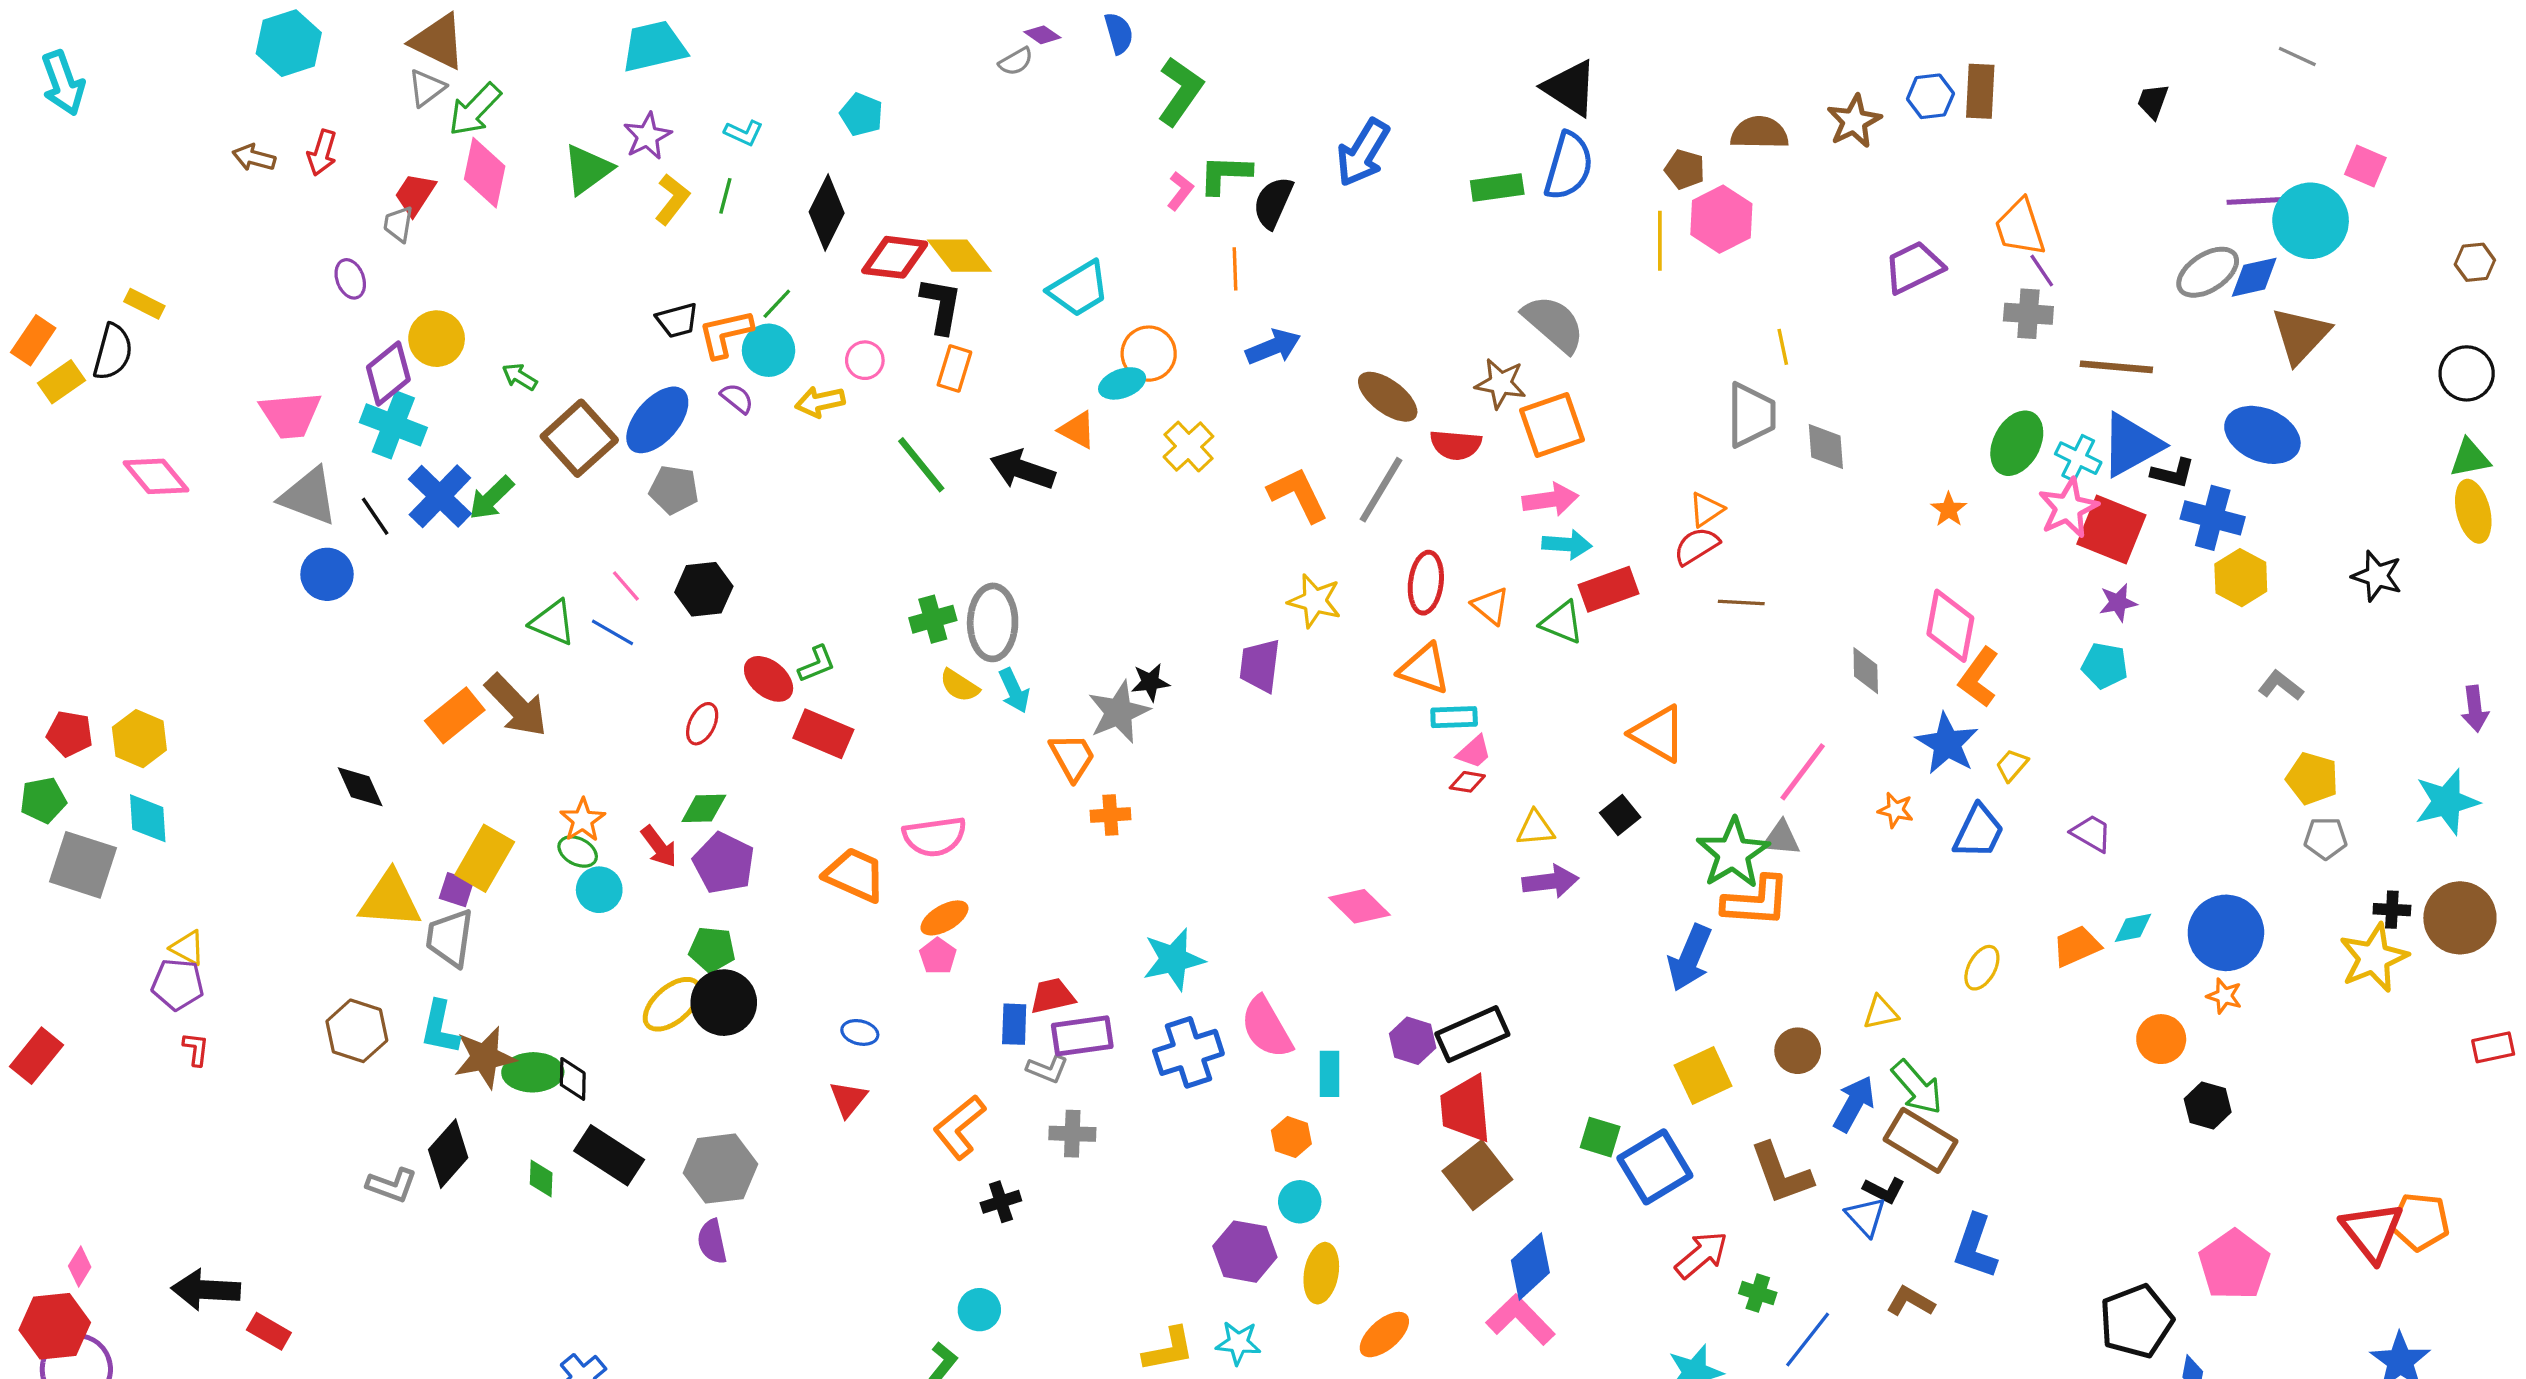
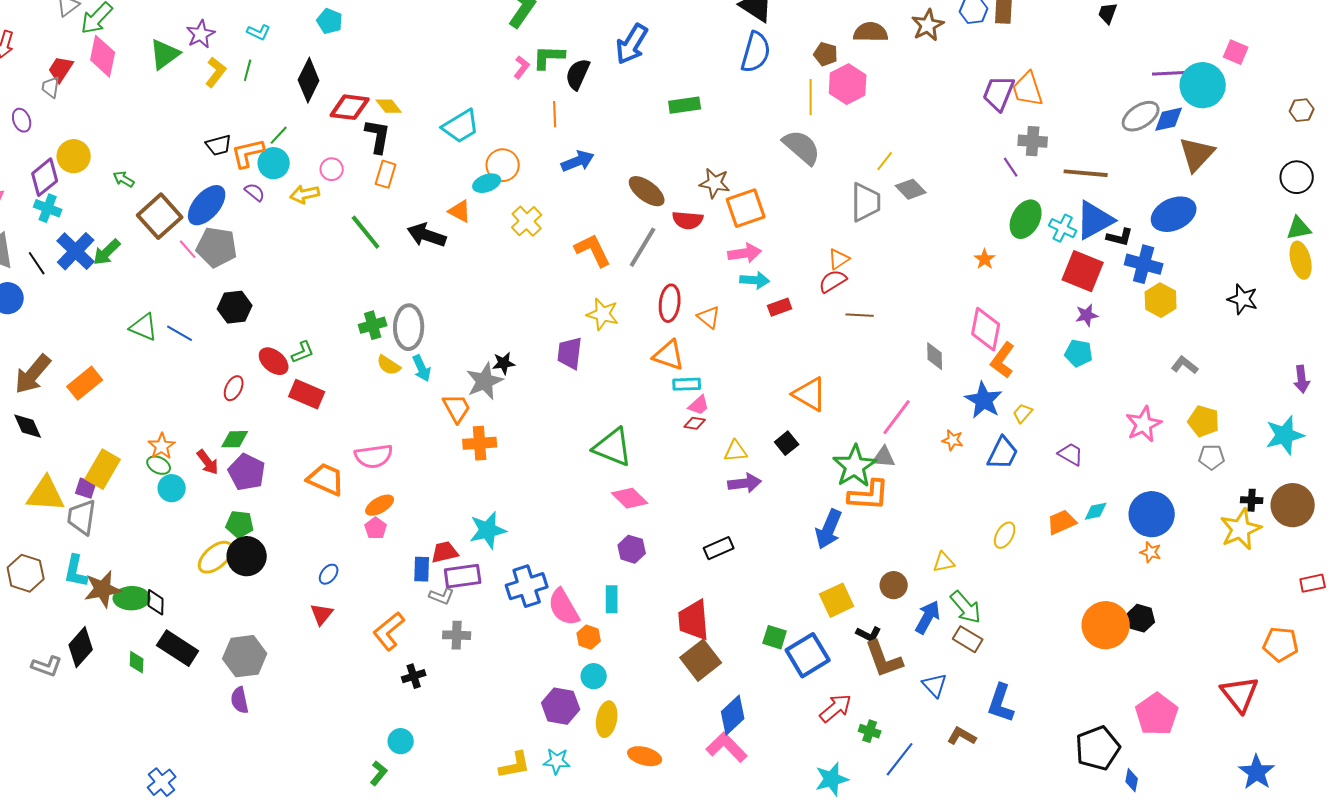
green rectangle: (1497, 188) -> (685, 105), moved
yellow diamond: (959, 256) -> (389, 106), size x0.7
purple trapezoid: (1914, 267) -> (999, 93), moved, turned -42
purple line: (2042, 271) -> (1011, 167), moved
gray semicircle: (1554, 324) -> (802, 147), moved
yellow line: (1783, 347) -> (885, 161), turned 50
cyan cross: (393, 425) -> (48, 208), size x0.7
blue ellipse: (2262, 435) -> (1174, 214), turned -48
gray diamond: (1826, 447) -> (911, 189), moved, turned -40
gray pentagon: (674, 490) -> (217, 247), size x1.4
pink star: (2068, 508) -> (1144, 424), moved
pink line: (626, 586) -> (188, 249), moved
red rectangle: (1608, 589) -> (780, 307), size x0.7
green triangle: (1562, 622) -> (613, 447), moved, size x1.5
brown arrow: (516, 705) -> (33, 374), moved, turned 84
orange cross: (1110, 815) -> (480, 443), size x1.4
cyan star: (1174, 959) -> (488, 530), moved
pink semicircle: (1267, 1027) -> (564, 607), moved
blue ellipse: (860, 1032) -> (329, 574), turned -65
black rectangle: (1472, 1034) -> (719, 548), moved, size x0.7
orange circle: (2161, 1039) -> (1106, 625), moved, size x1.6
purple hexagon: (1413, 1041) -> (632, 549), moved
brown rectangle: (1921, 1140) -> (968, 639), size x0.7
black L-shape: (1884, 1190) -> (869, 634), moved
orange pentagon: (2420, 1222) -> (1281, 644), moved
orange ellipse: (1384, 1335) -> (645, 756), turned 56

